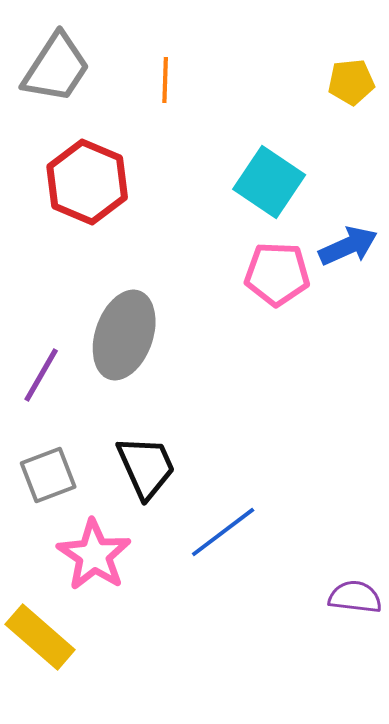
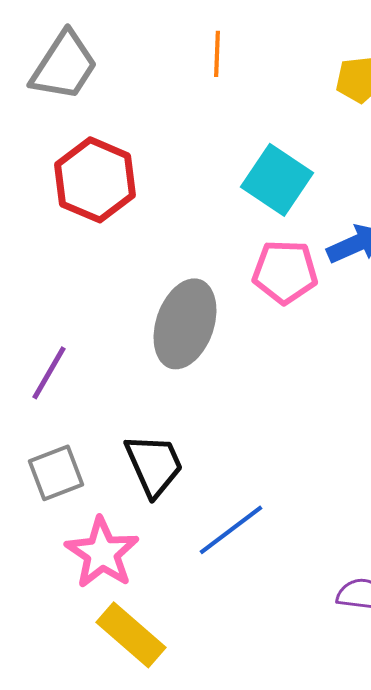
orange line: (165, 80) -> (217, 54), moved
gray ellipse: (124, 335) -> (185, 324), moved
yellow rectangle: (40, 637) -> (131, 635), moved

